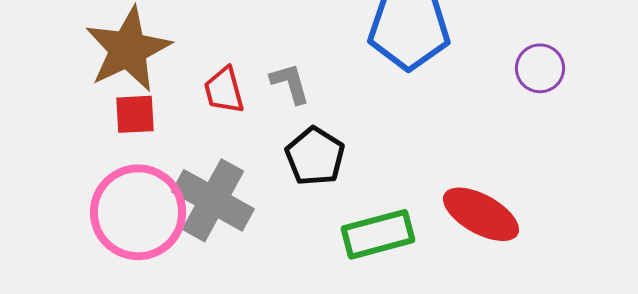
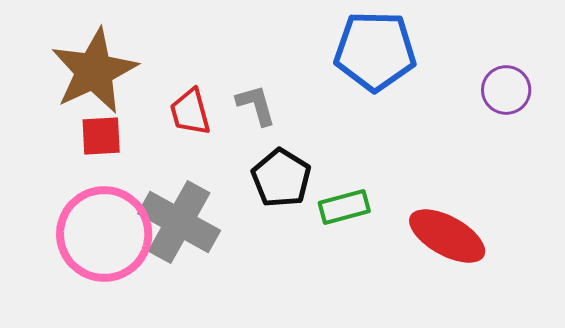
green rectangle: (378, 234) -> (344, 207), moved, size x0.7

